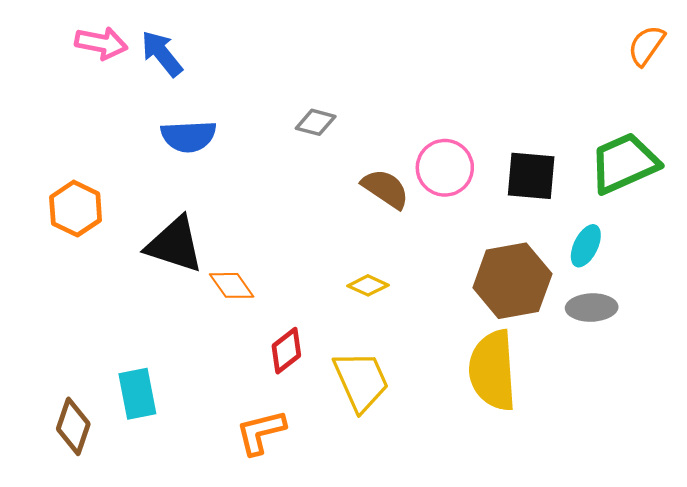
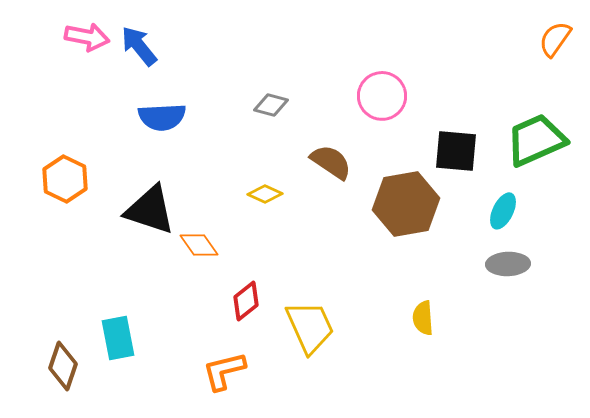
pink circle: (445, 168) -> (382, 96), moved
brown hexagon: (512, 281) -> (406, 204), moved
yellow diamond: (368, 285) -> (265, 194), moved
yellow semicircle: (493, 370) -> (423, 318), size x0.5

